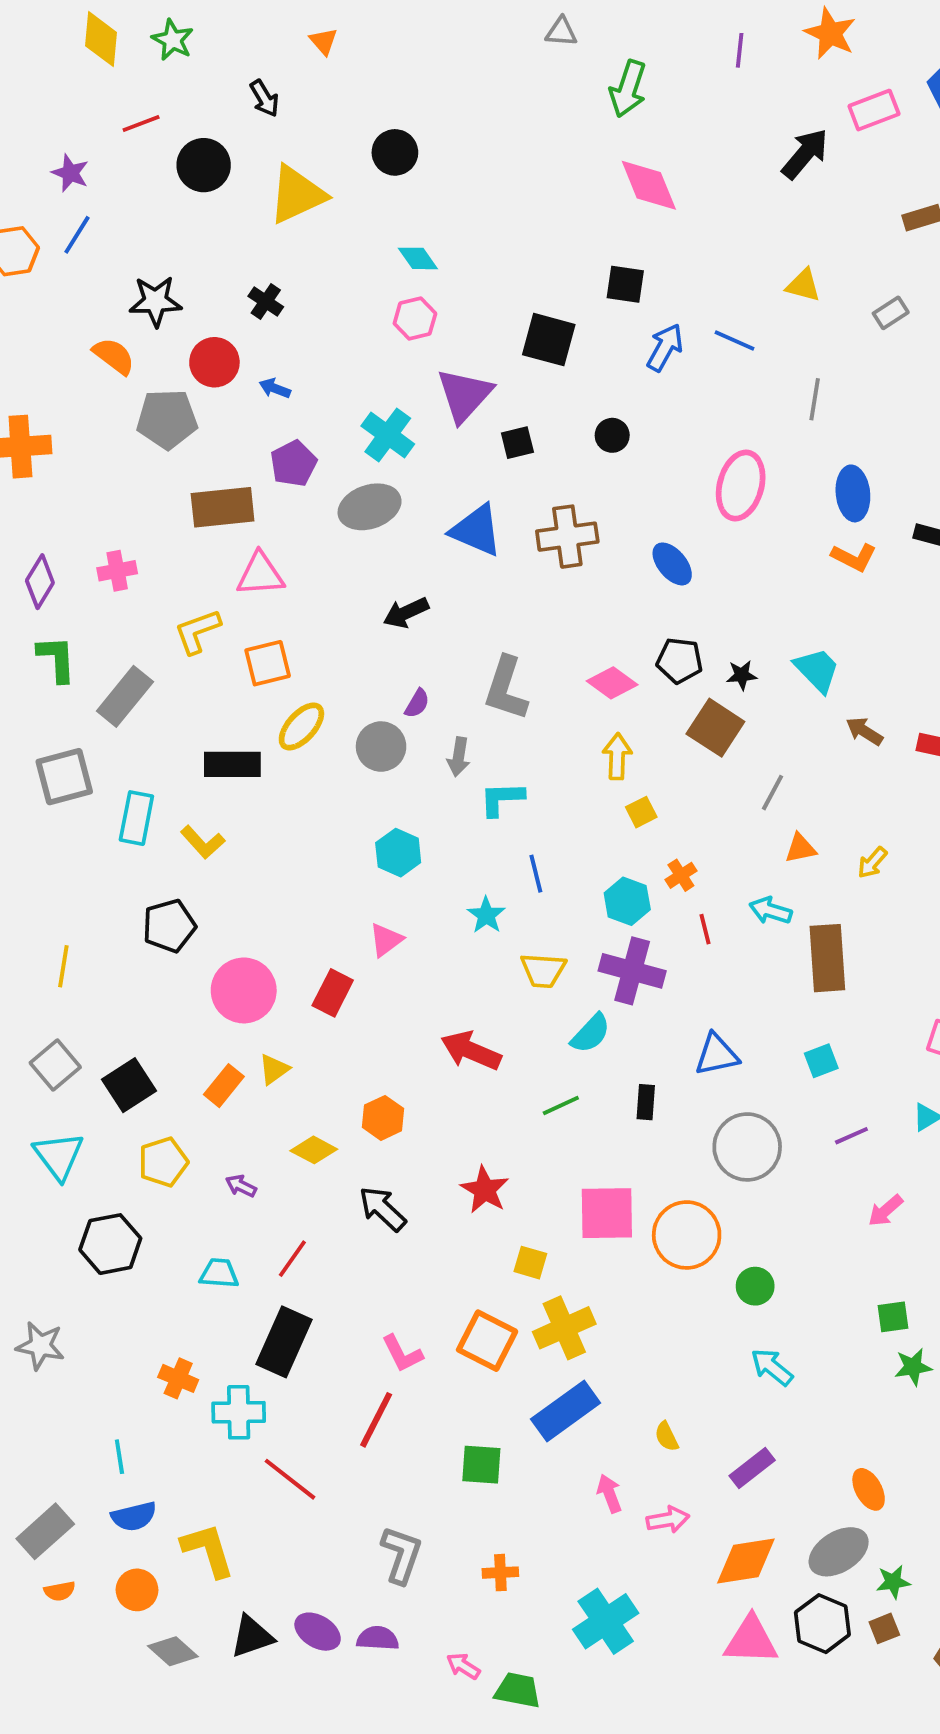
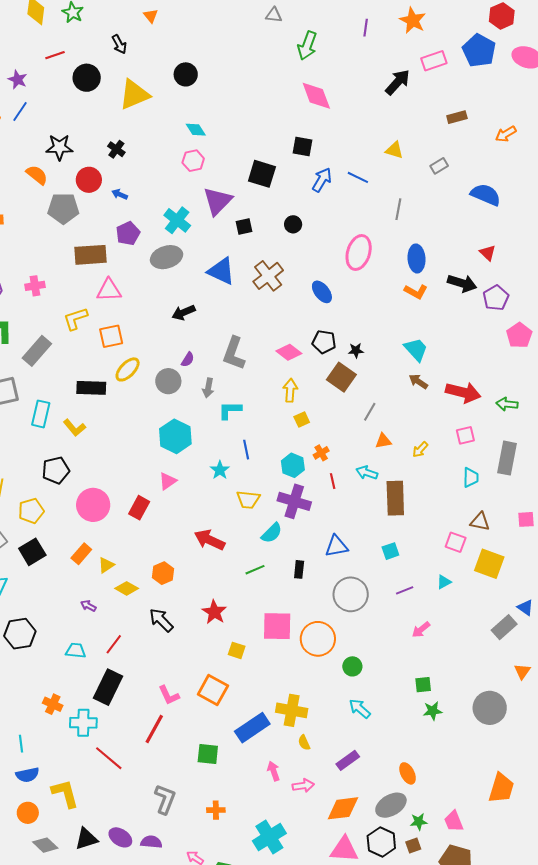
brown cross: (567, 537) -> (268, 276), turned -32
cyan trapezoid: (817, 670) -> (416, 350), moved
cyan hexagon: (398, 853) -> (175, 436), size x1.4
yellow triangle: (274, 1069) -> (106, 565), moved
yellow pentagon: (163, 1162) -> (31, 511), moved
yellow cross: (564, 1328) -> (292, 710), moved, turned 32

